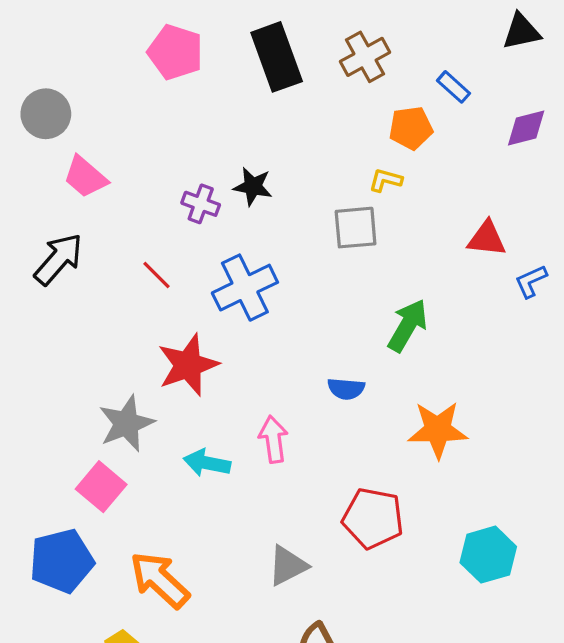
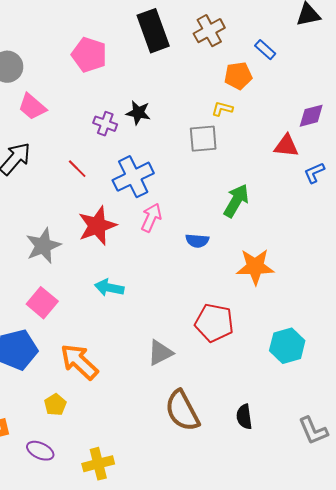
pink pentagon: (175, 52) -> (89, 55), moved
purple diamond: (526, 128) -> (311, 116), moved
gray star: (126, 423) -> (43, 246), moved
pink arrow: (273, 439) -> (151, 218), moved, turned 32

